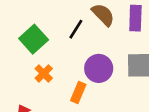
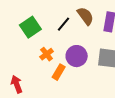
orange cross: (44, 73) -> (47, 54), moved

